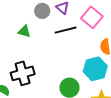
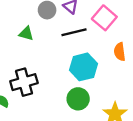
cyan hexagon: (95, 69) -> (83, 67), moved

